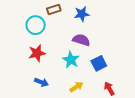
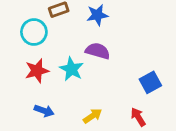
cyan star: (71, 60) -> (71, 69), moved
blue square: (99, 63) -> (150, 82), moved

